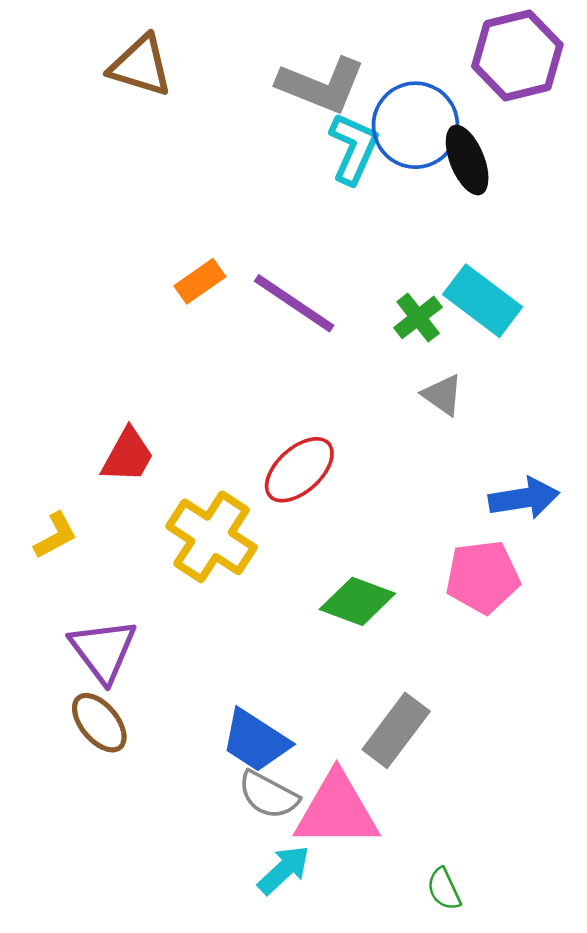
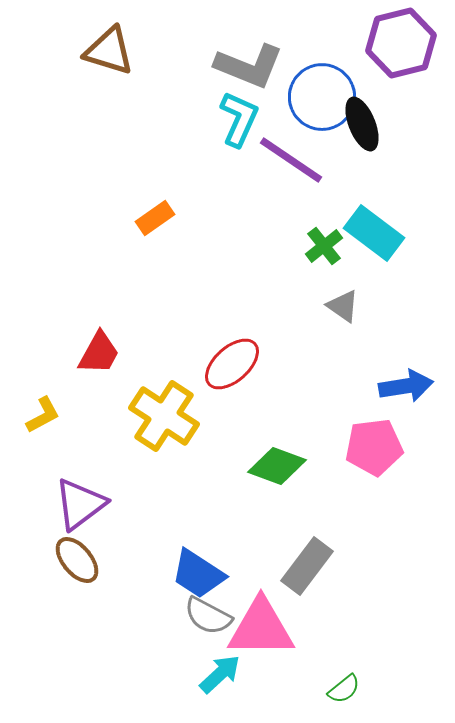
cyan L-shape: (354, 148) -> (239, 119), moved
purple line: (294, 303) -> (291, 160), moved
purple triangle: (103, 650) -> (80, 504), turned 30
green semicircle: (444, 889) -> (344, 689), turned -104

